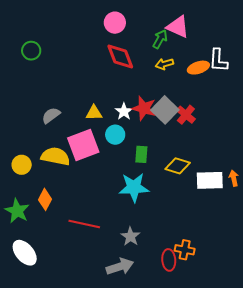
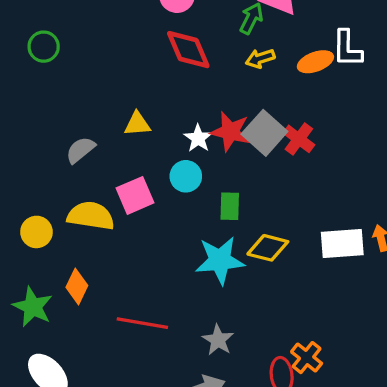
yellow triangle: (94, 113) -> (137, 124), moved
pink square: (83, 145) -> (135, 195), size x0.7
yellow diamond: (178, 166) -> (268, 248), moved
orange cross: (185, 250) -> (307, 358), turned 30

